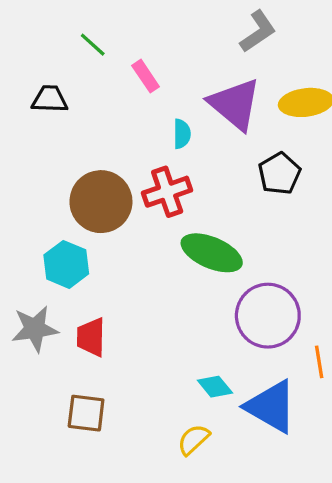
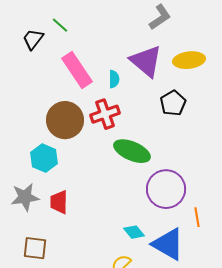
pink rectangle: (146, 76) -> (77, 70), moved, size x1.8
black trapezoid: (50, 99) -> (33, 39), moved, turned -55
brown square: (86, 413) -> (35, 248), moved

